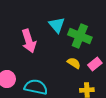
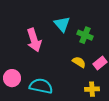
green cross: (80, 36) -> (85, 35), size x0.7

